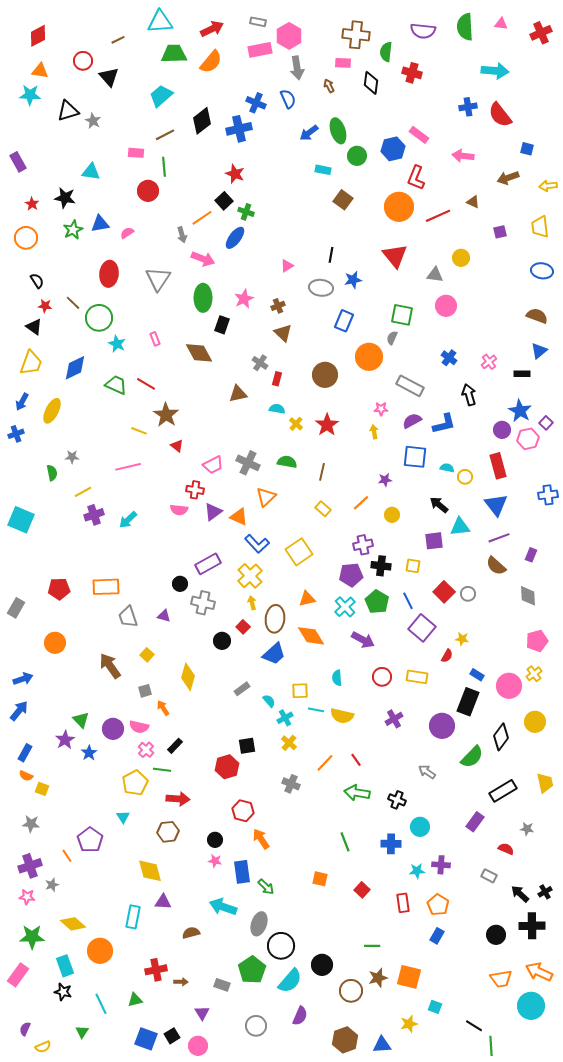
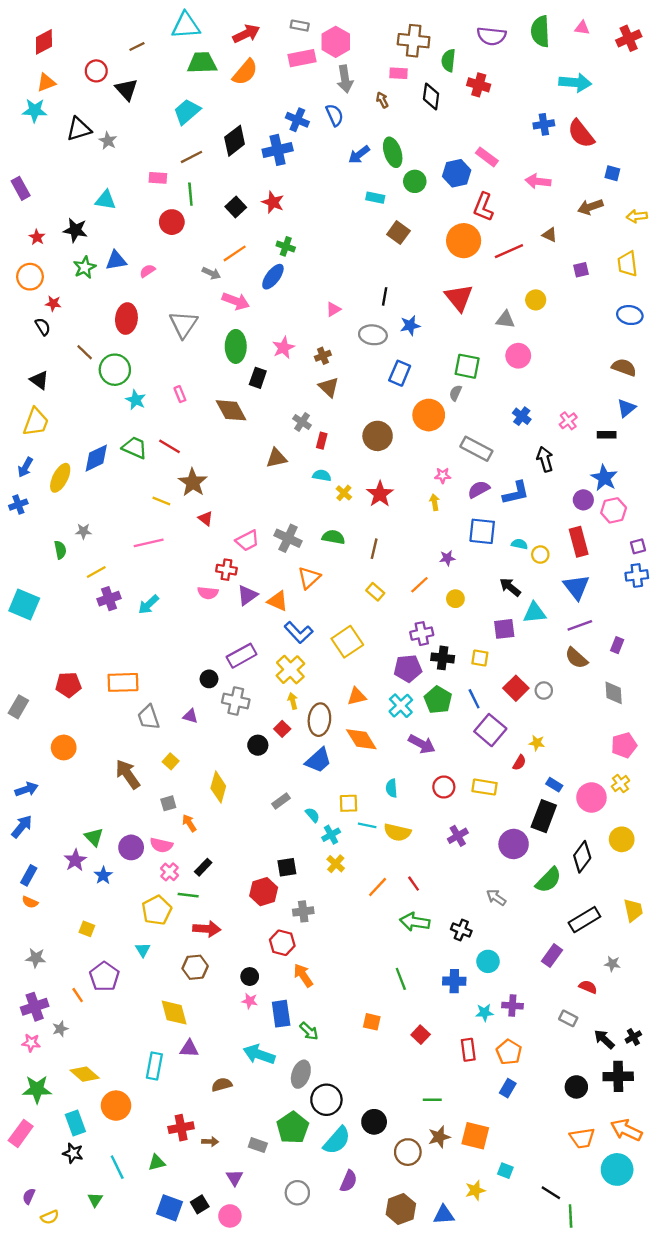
orange triangle: (40, 71) -> (46, 83), turned -30
black square: (224, 201) -> (236, 207), moved
gray arrow: (182, 235) -> (211, 273), turned -49
red star: (45, 306) -> (53, 303), moved
blue diamond: (75, 368) -> (96, 458), moved
purple square: (546, 423) -> (638, 546), moved, turned 32
gray cross: (291, 784) -> (303, 911), moved, turned -30
yellow square: (42, 789) -> (87, 929), moved

